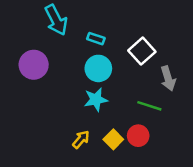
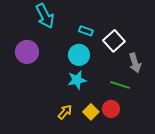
cyan rectangle: (96, 39) -> (86, 31), moved

